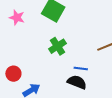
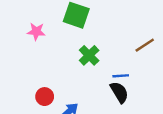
black semicircle: (77, 82) -> (119, 92), turned 48

